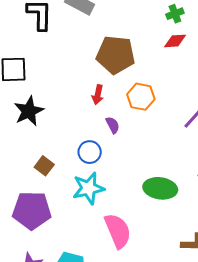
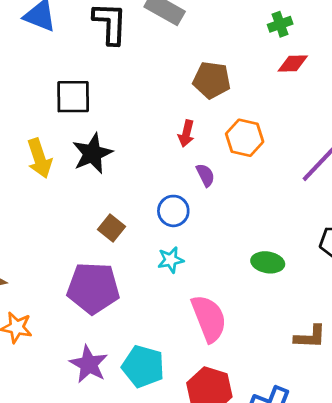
green cross: (175, 14) -> (280, 24), moved
brown pentagon: (116, 55) -> (212, 80), size x0.7
cyan star: (88, 188) -> (171, 260), size x0.6
green ellipse: (160, 188) -> (268, 262), size x0.7

